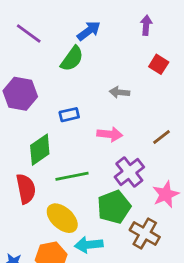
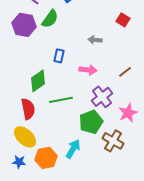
green semicircle: (72, 59) -> (50, 19), moved
purple hexagon: (20, 94) -> (24, 25), moved
blue rectangle: (69, 115) -> (59, 56), turned -64
yellow ellipse: (62, 218) -> (25, 137), moved
cyan arrow: (89, 245) -> (73, 149), turned 126

